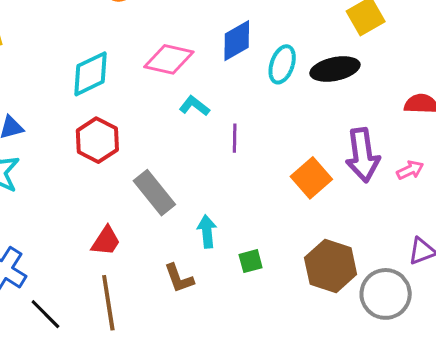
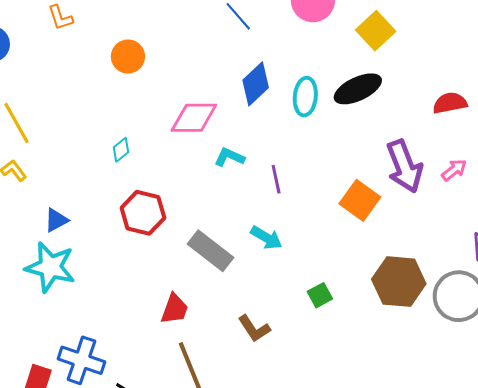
cyan diamond: (91, 74) -> (121, 150), size x0.5
cyan arrow: (207, 231) -> (266, 238), moved, turned 140

